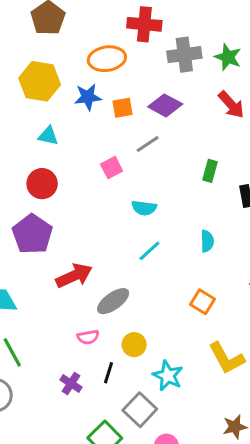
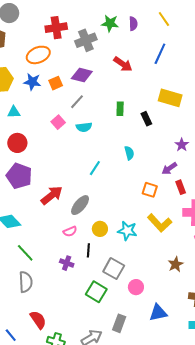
green star: (228, 57) -> (110, 23), moved
blue star: (88, 97) -> (32, 82), turned 30
cyan semicircle: (144, 208) -> (84, 127), moved
orange square: (202, 302) -> (150, 190), moved
cyan star: (168, 376) -> (127, 231), moved

